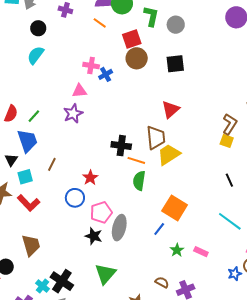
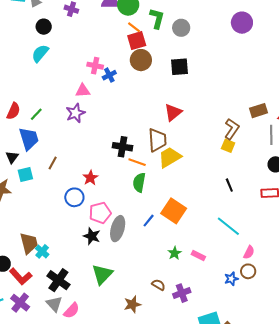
orange line: (100, 23) -> (134, 27), moved
red L-shape: (29, 203) -> (21, 277), moved
blue line: (159, 229) -> (149, 221), moved
cyan cross: (43, 286) -> (42, 251), moved

